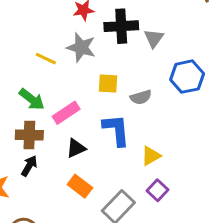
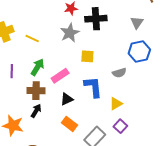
gray triangle: (154, 38) -> (137, 23), moved
gray star: (81, 47) -> (70, 33), turned 30
yellow line: (46, 59) -> (32, 39), moved
gray semicircle: (141, 97) -> (119, 73), moved
green arrow: (32, 99) -> (37, 67), turned -96

